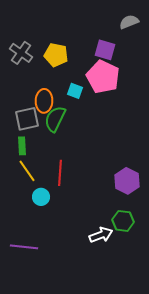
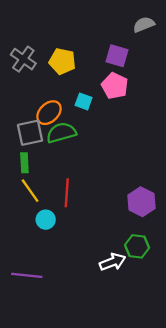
pink pentagon: (103, 77) -> (115, 86), size x0.7
orange ellipse: (44, 101) -> (49, 113), turned 45
green semicircle: (55, 119) -> (61, 133), turned 48

